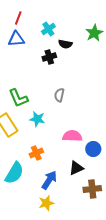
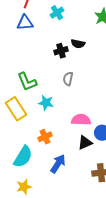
black semicircle: (65, 44) -> (78, 44), moved
black cross: (49, 57) -> (61, 51), moved
black triangle: (76, 168) -> (85, 143), moved
yellow star: (46, 203) -> (24, 187), moved

